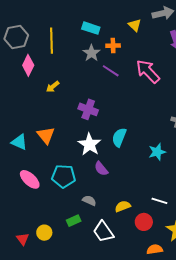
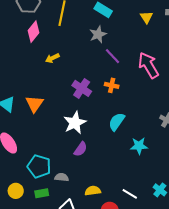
orange cross: (113, 46) -> (112, 85), moved
cyan semicircle: (119, 137) -> (117, 122), moved
purple semicircle: (101, 169) -> (81, 149), turned -119
cyan pentagon: (64, 176) -> (39, 166), moved
gray semicircle: (89, 201) -> (62, 177), turned -32
yellow circle: (44, 233) -> (16, 191), moved

